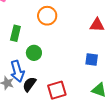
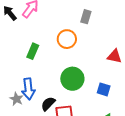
green circle: (34, 53) -> (72, 79), moved, size x1.5
black semicircle: (29, 84) -> (48, 104), moved

